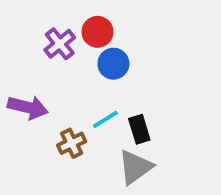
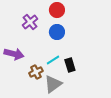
red circle: (98, 32) -> (57, 10), moved
gray triangle: (135, 167) -> (53, 84), moved

